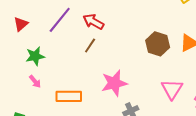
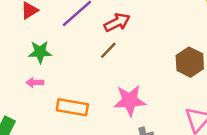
red arrow: (93, 22) -> (117, 22), turned 115
pink arrow: (35, 82) -> (35, 82), turned 120

